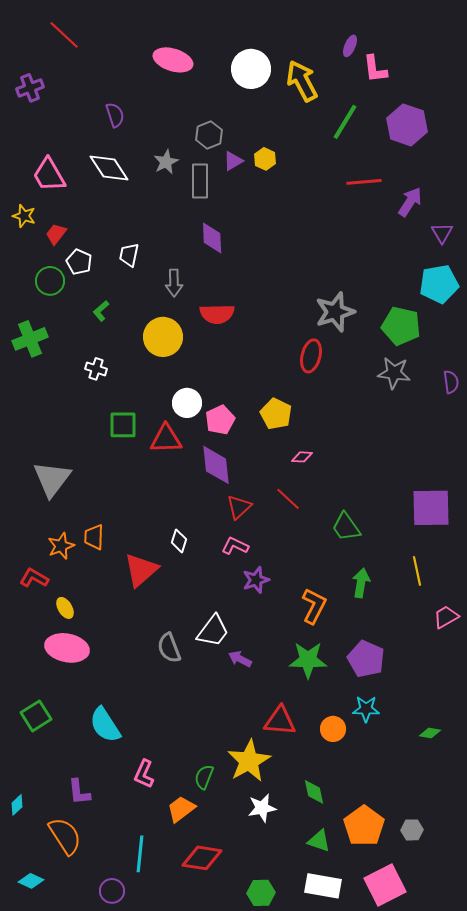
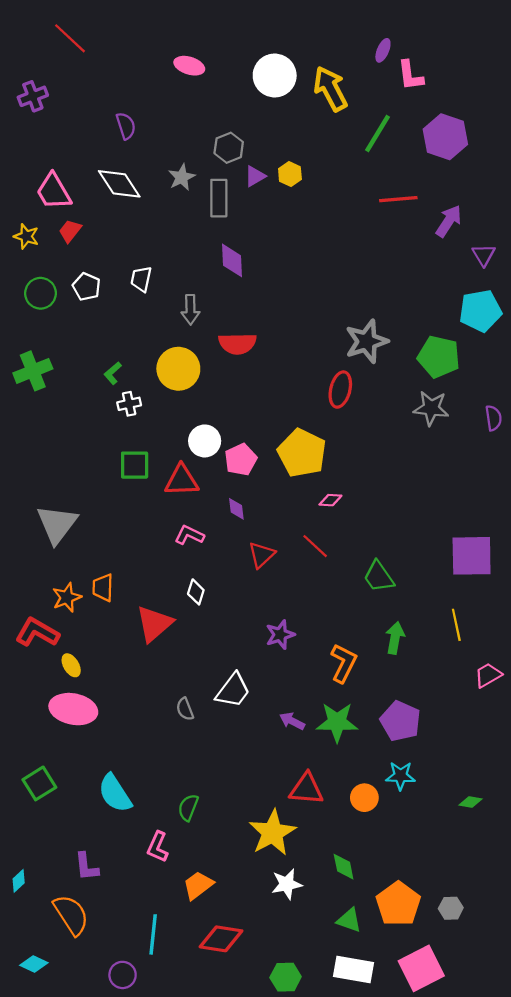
pink ellipse: (173, 60) -> (189, 66), size x0.7
red trapezoid: (56, 234) -> (70, 231), moved
green circle: (50, 281) -> (40, 293), moved
green L-shape: (101, 311) -> (113, 373), moved
white cross: (96, 369) -> (129, 404), moved, turned -30
yellow pentagon: (276, 414) -> (302, 453), size x1.4
purple diamond: (216, 465) -> (236, 509), size x0.5
pink L-shape: (235, 546) -> (189, 535), moved
red L-shape: (34, 578) -> (37, 632), size x1.4
gray semicircle: (169, 648) -> (185, 709), size x0.7
purple arrow: (240, 659) -> (292, 721), moved
green semicircle: (204, 777) -> (188, 808), moved

